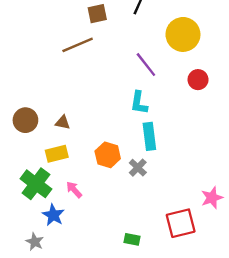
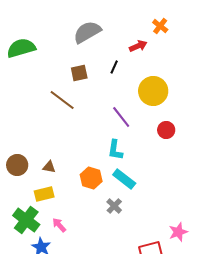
brown line: (78, 45) -> (62, 100), turned 60
cyan rectangle: (149, 136) -> (124, 179), turned -45
orange hexagon: (108, 155) -> (91, 178), moved

